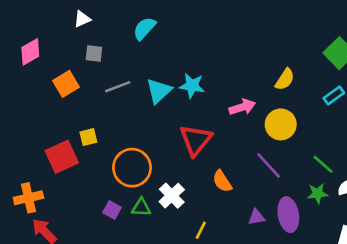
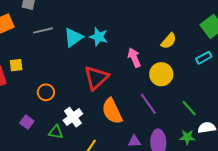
pink arrow: (242, 107) -> (134, 58), turned -102
orange circle: (132, 168) -> (46, 92), size x0.6
orange semicircle: (222, 181) -> (112, 111), size x1.5
green star: (318, 193) -> (187, 137), moved
green triangle: (141, 207) -> (56, 132), moved

